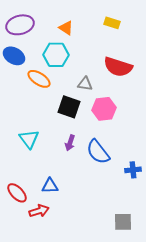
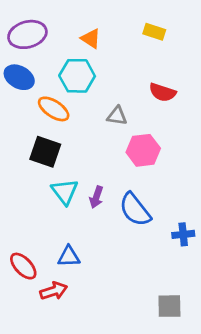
red semicircle: (118, 67) -> (163, 92), size x0.7
black square: (69, 107) -> (45, 152), moved
cyan triangle: (29, 139) -> (65, 192), moved

